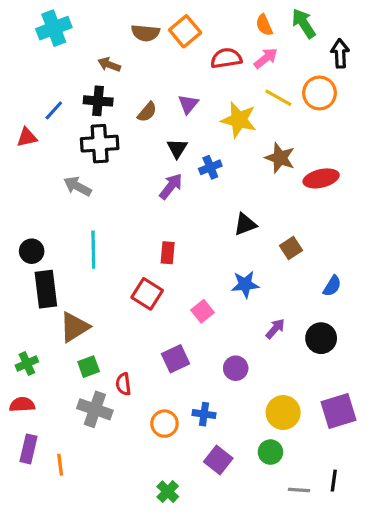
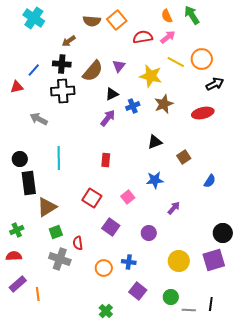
cyan cross: (54, 28) -> (34, 18), turned -35
black arrow: (340, 53) -> (215, 84), moved, turned 66
brown arrow: (109, 65) -> (69, 41), turned -56
brown semicircle: (147, 112) -> (93, 71), size x1.6
black triangle: (177, 148) -> (112, 94), turned 32
brown star: (280, 158) -> (164, 104), moved, turned 30
gray arrow: (77, 186) -> (39, 119), moved
red square: (147, 294) -> (92, 198), moved
black circle: (321, 338) -> (223, 233), moved
purple square: (176, 359) -> (111, 227), turned -30
purple rectangle: (28, 449) -> (18, 284), turned 36
green circle: (270, 452) -> (171, 297), moved

